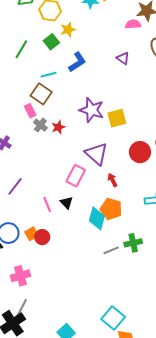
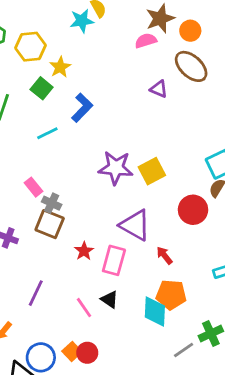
purple triangle: (123, 58) -> (159, 89), moved
brown square: (41, 94) -> (50, 224), moved
red star: (58, 127) -> (84, 251), moved

